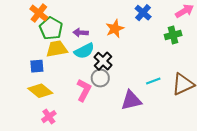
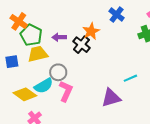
cyan semicircle: (84, 51) -> (44, 86), moved
black cross: (103, 61) -> (81, 45), moved
blue square: (37, 66) -> (12, 62), moved
gray circle: (100, 78) -> (58, 72), moved

